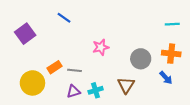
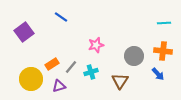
gray line: (75, 70) -> (71, 67), turned -56
cyan cross: (96, 90) -> (91, 72), moved
purple triangle: (73, 91) -> (59, 86), moved

